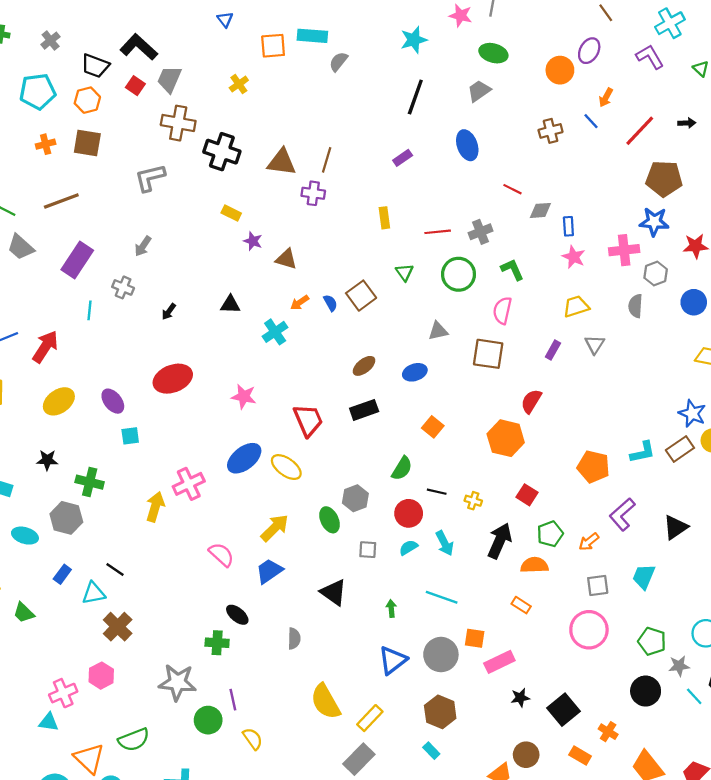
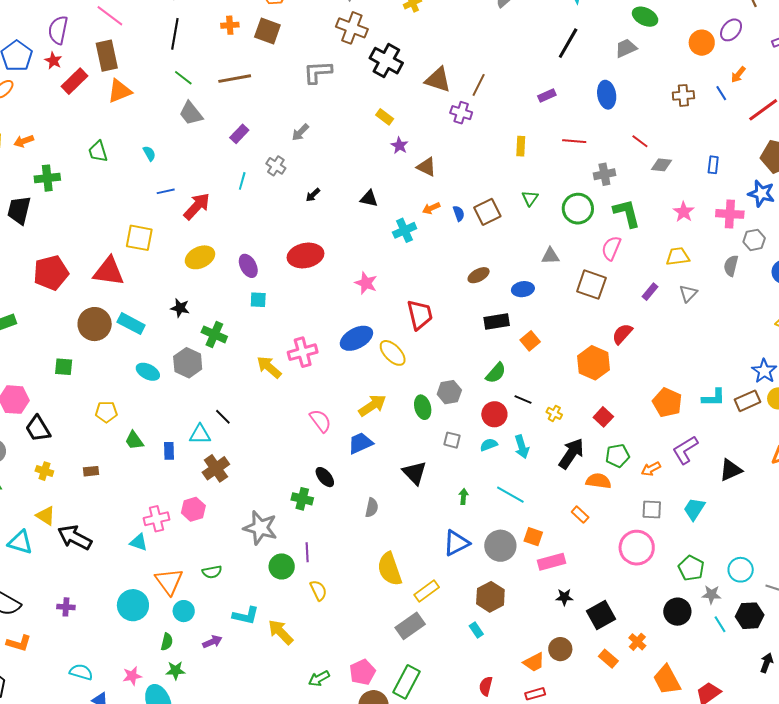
blue rectangle: (568, 226) -> (713, 165), moved
red line: (438, 232) -> (574, 141), moved
purple rectangle: (77, 260) -> (239, 134), size x0.6
green L-shape: (512, 270) -> (627, 213), size x1.4
black rectangle: (364, 410) -> (497, 322), moved
yellow arrow: (155, 507) -> (269, 367), turned -76
blue rectangle: (62, 574) -> (169, 451), moved, turned -48
green semicircle: (134, 740) -> (212, 572), size x0.7

